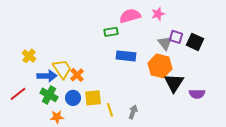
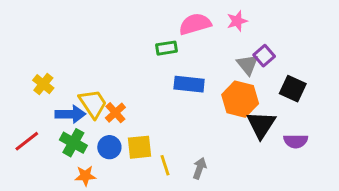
purple square: (176, 37) -> (264, 56), turned 32
black square: (195, 42) -> (293, 89), moved

